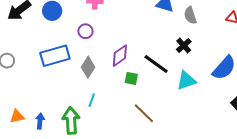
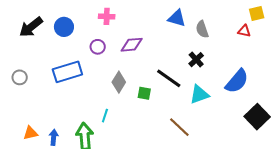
purple diamond: (120, 56) -> (132, 45), moved, turned 30
gray diamond: (88, 67) -> (119, 82), moved
brown line: (144, 113) -> (179, 127), moved

